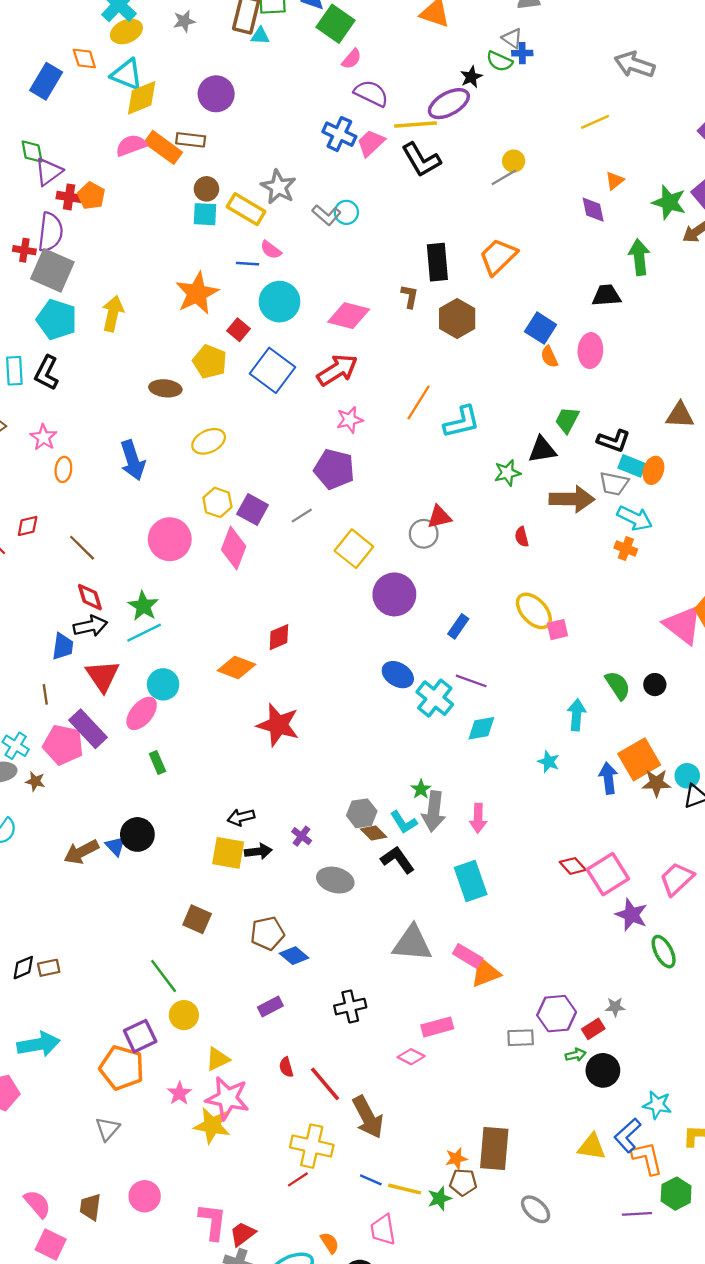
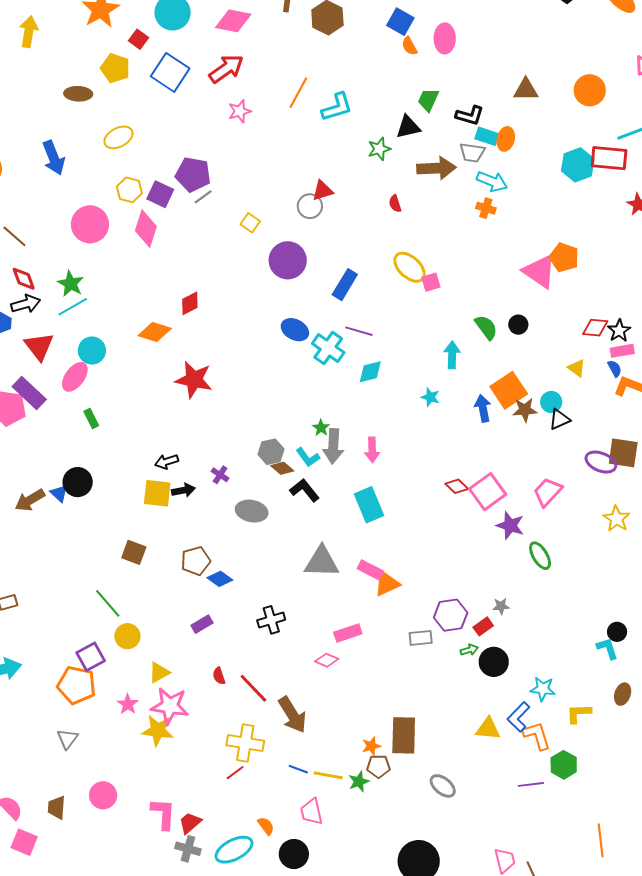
purple pentagon: (334, 469) -> (193, 174), moved
yellow square: (354, 549) -> (250, 223), size x0.6
blue rectangle: (458, 626) -> (345, 285), size x1.4

